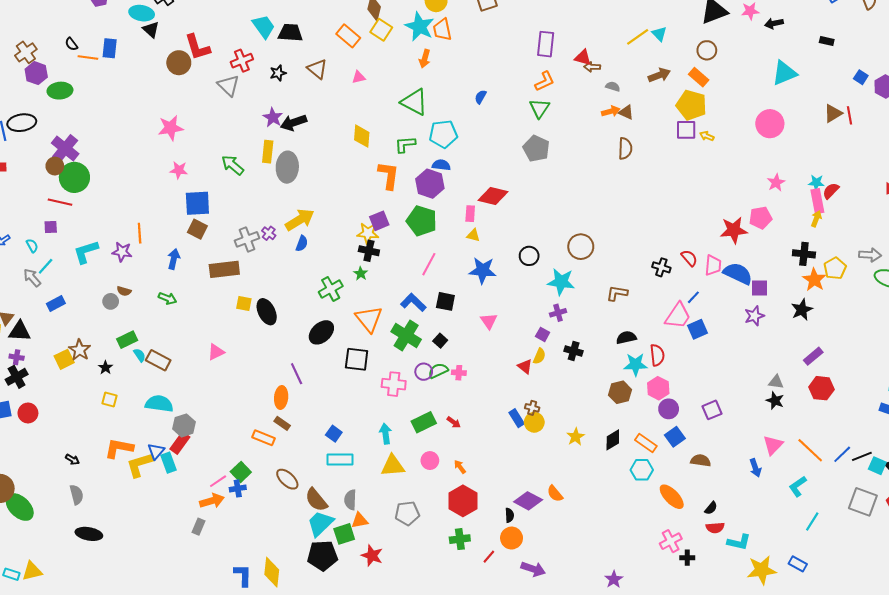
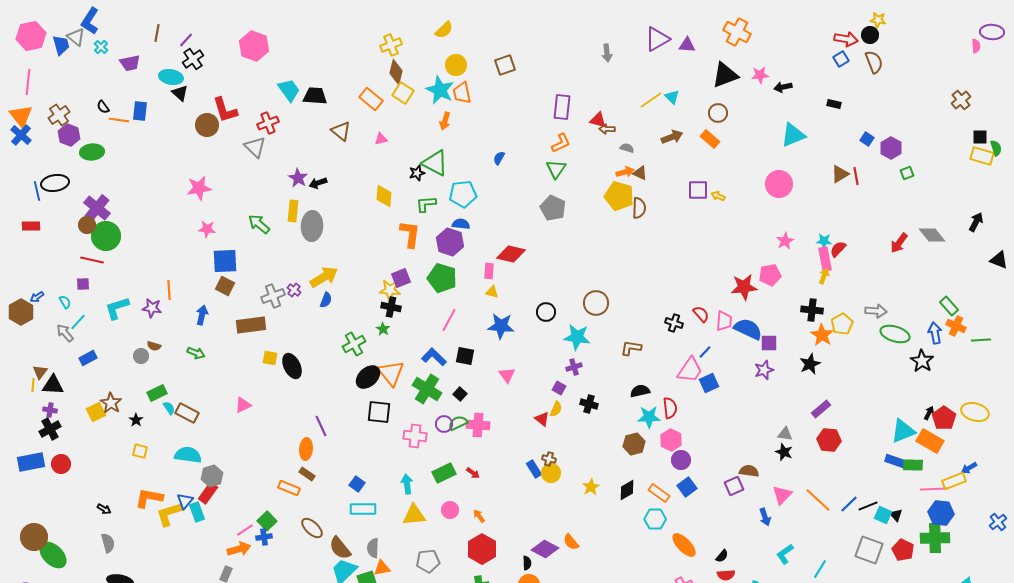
black star: (278, 73) -> (417, 173), moved
yellow pentagon: (691, 105) -> (619, 196), moved
black arrow: (294, 123) -> (318, 183), size x0.7
black ellipse: (321, 332) -> (368, 377), moved
pink cross: (459, 373) -> (478, 425), size x1.6
purple square: (712, 410) -> (734, 486), moved
brown semicircle: (701, 461) -> (749, 471), moved
cyan L-shape: (798, 486) -> (785, 554), moved

